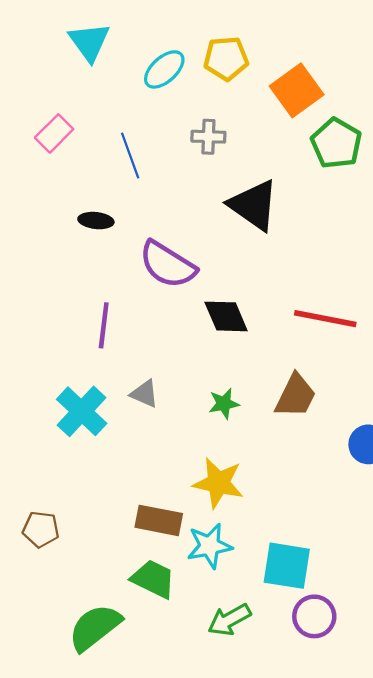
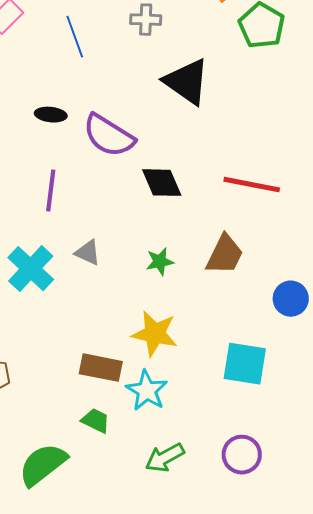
black ellipse: (96, 221) -> (51, 115), moved
cyan star: (210, 546) -> (147, 391), turned -30
cyan square: (287, 566) -> (245, 364), moved
green trapezoid: (153, 579) -> (96, 421), size x0.7

